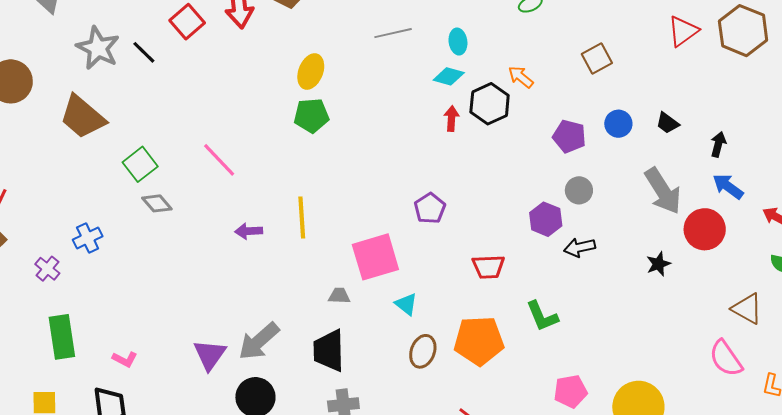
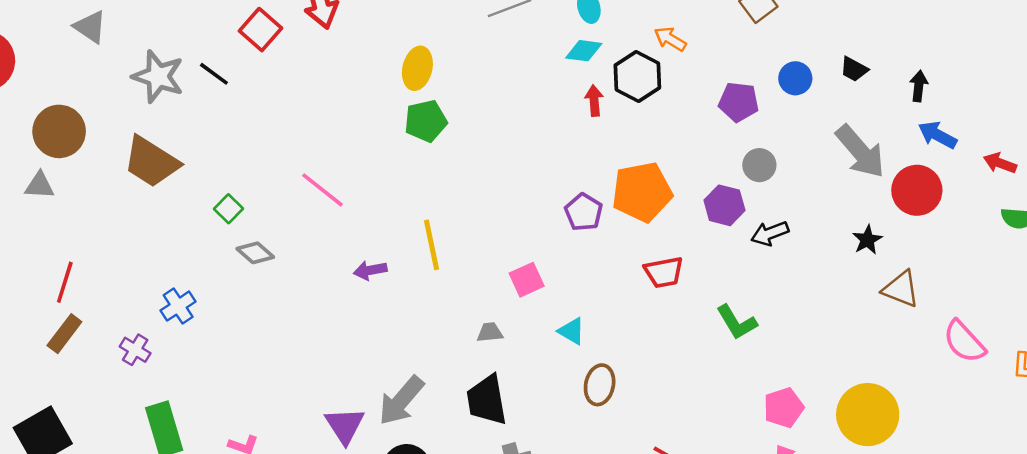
green square: (140, 164) -> (229, 209), size x0.7
pink square: (375, 257) -> (527, 280), size x0.6
brown triangle: (747, 309) -> (901, 289), moved
orange pentagon: (479, 341) -> (642, 192), moved

